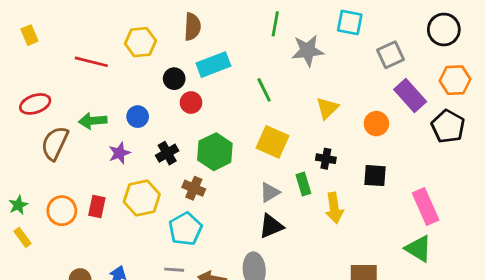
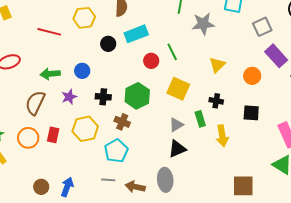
red circle: (191, 103) -> (151, 61), moved
brown semicircle: (55, 143) -> (35, 103), moved
black cross: (167, 153) -> (103, 97), turned 35

